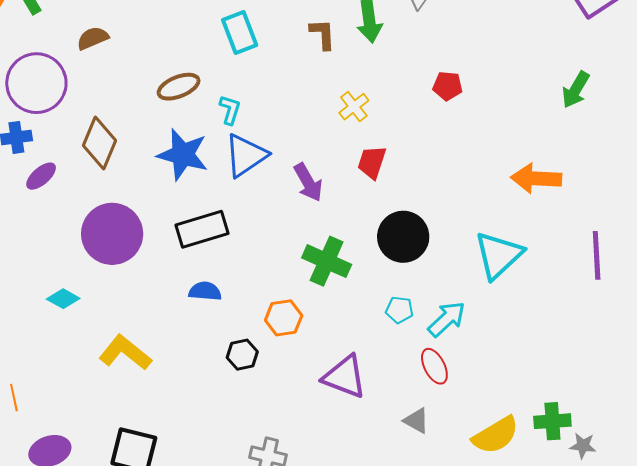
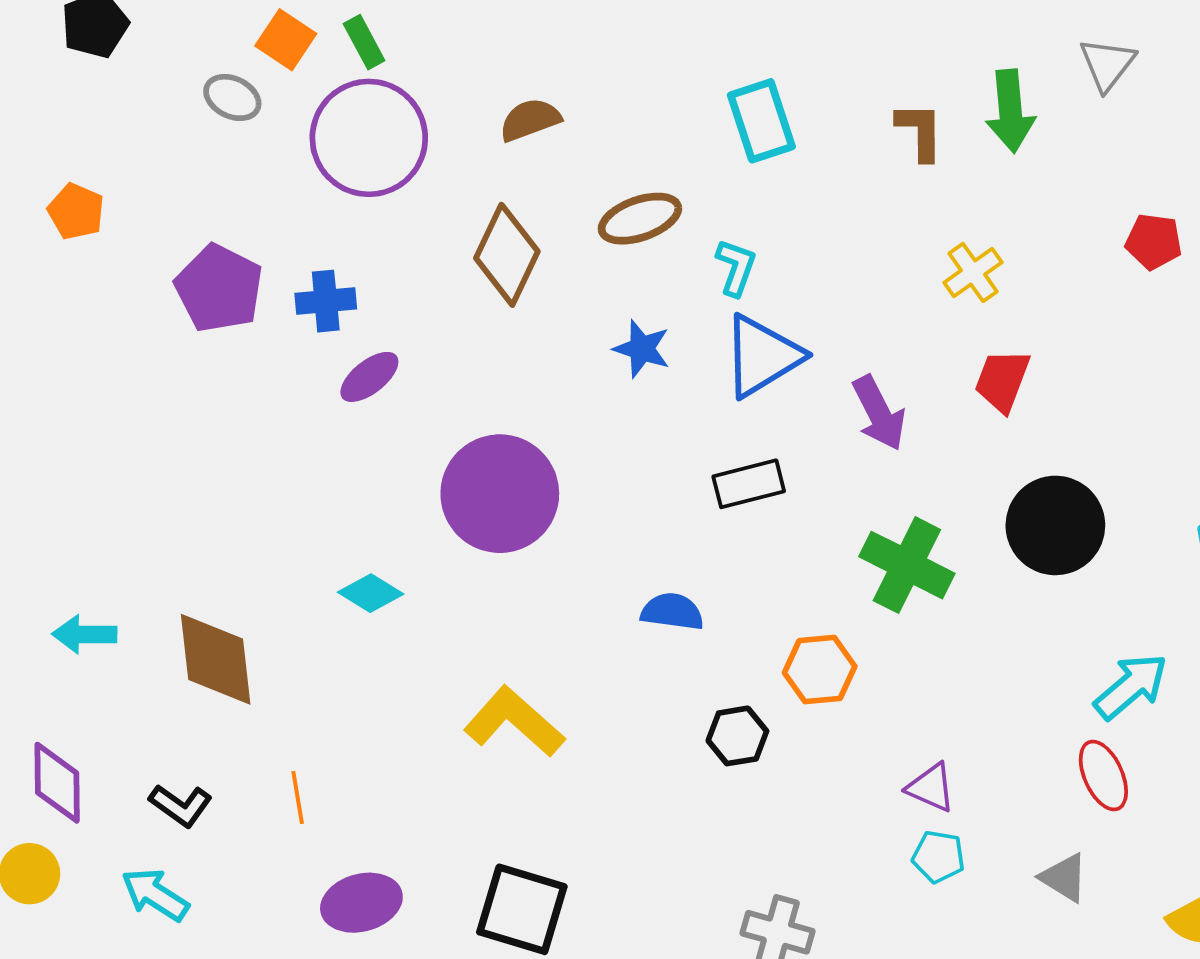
brown semicircle: (93, 38) -> (530, 120), moved
purple circle: (36, 83) -> (369, 138), moved
brown diamond: (99, 143) -> (507, 255), moved
blue star: (183, 155) -> (642, 349), size x0.6
black rectangle: (202, 229) -> (749, 484), moved, size x0.7
cyan diamond: (63, 299) -> (371, 593), moved
cyan pentagon: (399, 310) -> (938, 857), moved
purple triangle: (345, 377) -> (931, 788), size x0.6

